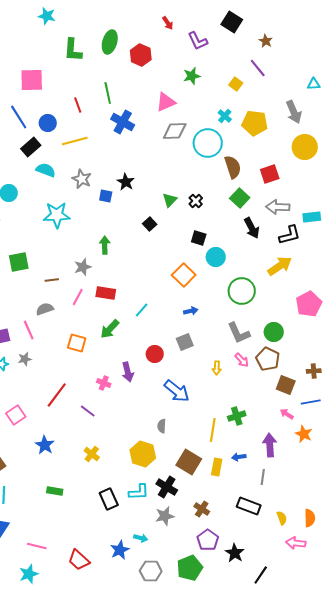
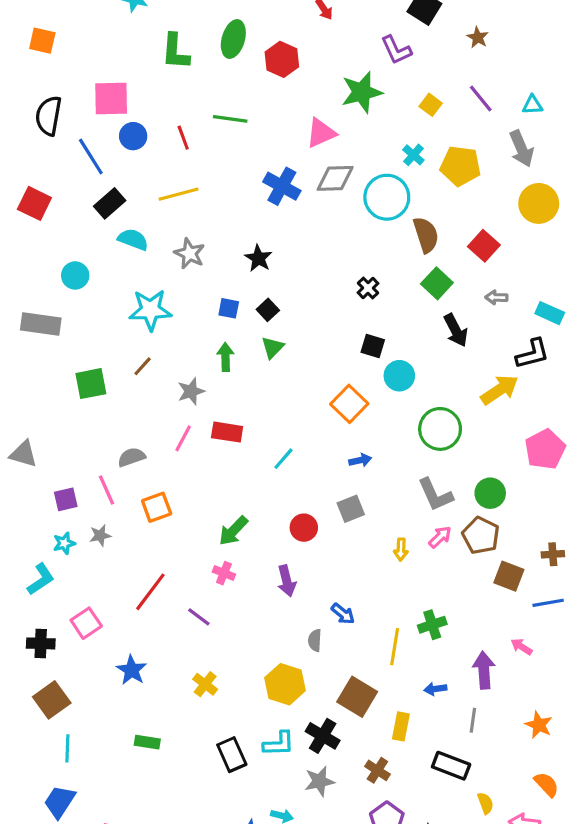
purple L-shape: (198, 41) -> (396, 50), moved
purple line: (258, 68) -> (481, 99), moved
green star: (192, 76) -> (362, 92), size x1.5
cyan triangle: (314, 84) -> (532, 105), moved
green line: (108, 93) -> (230, 119), turned -70
blue cross: (123, 122) -> (282, 186), moved
blue circle: (48, 123) -> (133, 136), moved
red square: (270, 174) -> (484, 246), turned -30
blue square: (106, 196) -> (229, 308), moved
green triangle: (170, 200) -> (272, 348), moved
gray arrow: (278, 207) -> (496, 297), size x0.6
cyan rectangle: (312, 217) -> (550, 313), turned 30
black square: (150, 224) -> (268, 310), moved
black L-shape: (290, 235) -> (532, 354), moved
brown line: (52, 280) -> (143, 366), moved, turned -40
green arrow: (110, 329) -> (233, 531), moved
orange square: (77, 343) -> (157, 507), moved, turned -36
pink arrow: (242, 360) -> (440, 537), turned -91
purple arrow: (128, 372) -> (287, 581), moved
blue arrow: (177, 391) -> (343, 614), moved, size x0.6
pink arrow: (287, 414) -> (521, 647), moved
orange star: (304, 434) -> (539, 725), moved
yellow rectangle: (217, 467) -> (401, 726), moved
yellow semicircle: (282, 518) -> (485, 803), moved
orange semicircle: (310, 518) -> (547, 784), turned -42

